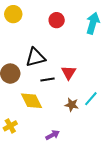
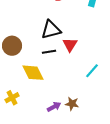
black triangle: (35, 57) -> (51, 30), moved
brown star: (72, 105) -> (72, 104), moved

